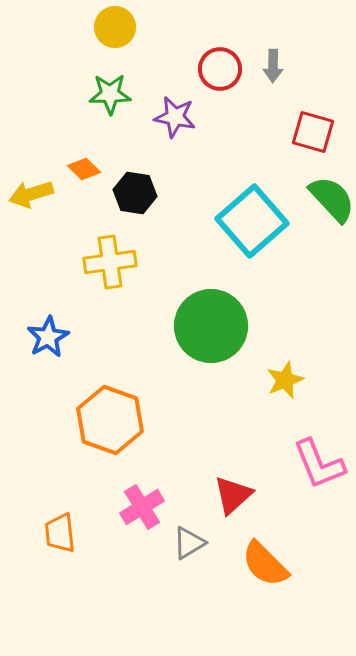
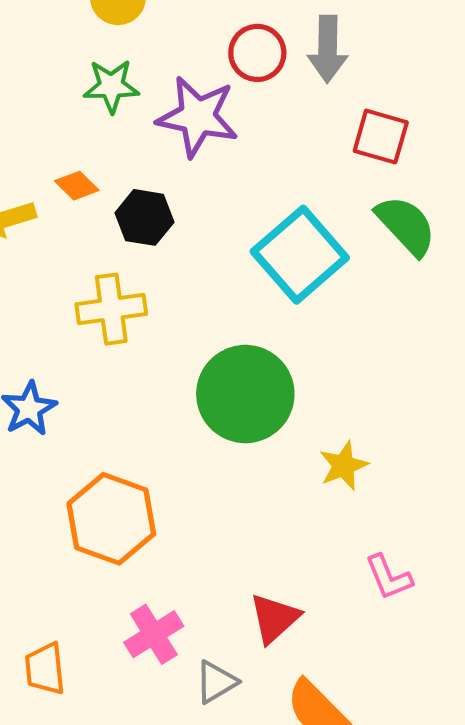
gray arrow: (273, 66) -> (328, 49), size x1.5
purple star: (175, 117) -> (198, 117), size x1.5
pink L-shape: (319, 464) -> (389, 577), size x0.7

